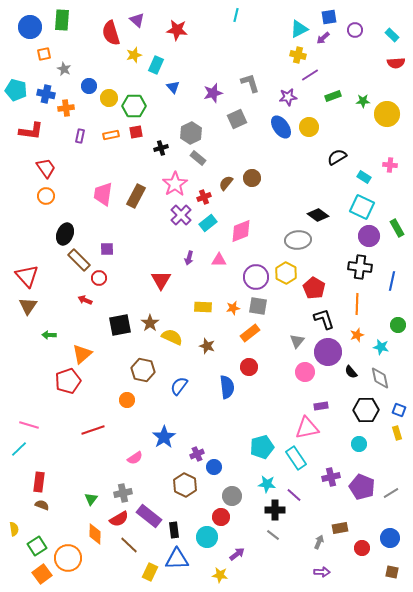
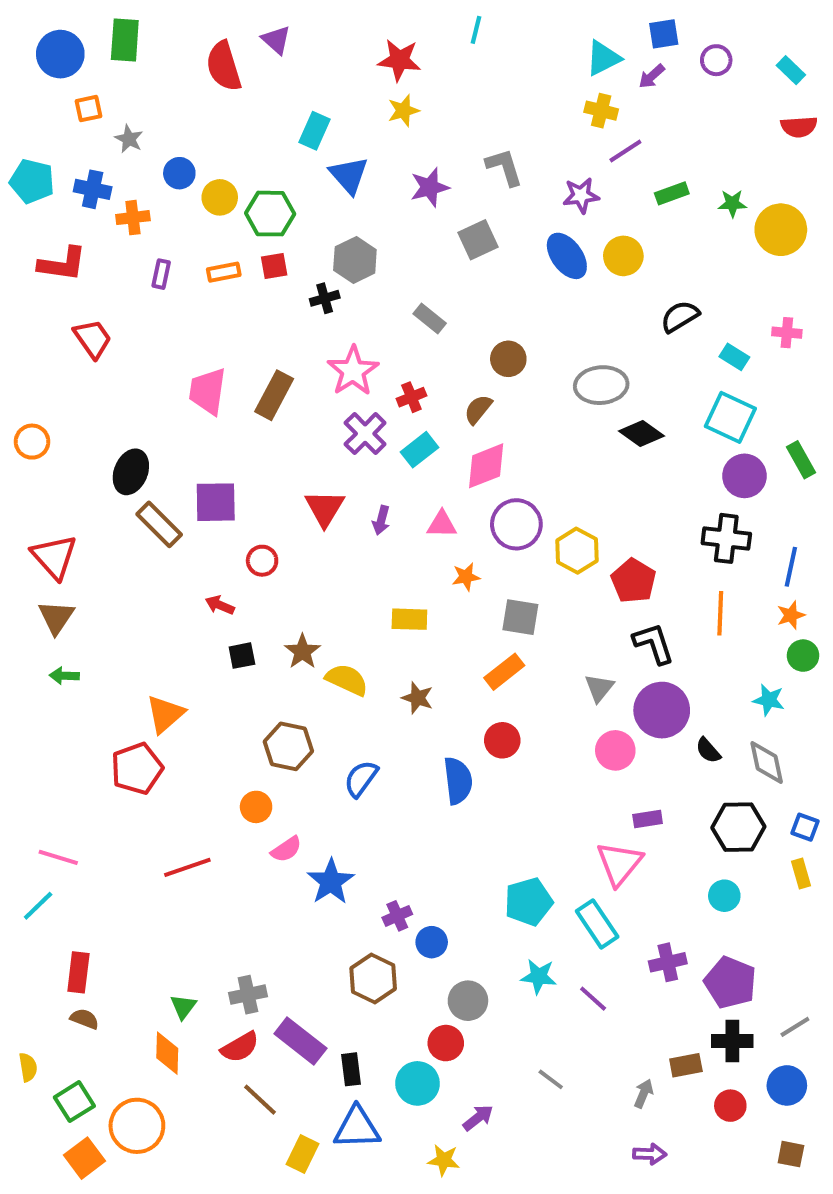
red star: (177, 30) -> (399, 60), moved
yellow star: (134, 55) -> (403, 111), moved
blue triangle: (173, 87) -> (349, 175), size x1.5
gray hexagon: (191, 133) -> (355, 260), moved
gray rectangle: (198, 158) -> (430, 318), moved
brown semicircle: (226, 183) -> (478, 409), moved
orange circle: (46, 196) -> (32, 442), moved
gray ellipse: (298, 240) -> (601, 385), moved
purple square: (107, 249) -> (216, 502), size x1.6
purple circle: (256, 277) -> (516, 524), moved
red circle: (99, 278) -> (262, 561), moved
red triangle: (161, 280) -> (325, 508), moved
red arrow: (85, 300) -> (220, 605), moved
orange star: (233, 308) -> (466, 577), moved
black square: (120, 325) -> (242, 656), size x0.6
green arrow: (49, 335) -> (64, 676), moved
orange star: (357, 335) -> (791, 615), moved
pink triangle: (307, 428) -> (619, 863), turned -40
pink semicircle: (135, 458) -> (286, 849), moved
gray line: (391, 493) -> (795, 1027), moved
black cross: (275, 510) -> (732, 1041), moved
orange diamond: (95, 534) -> (167, 1053), moved

